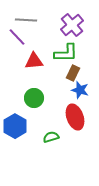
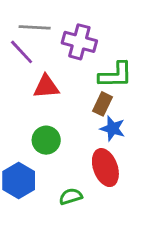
purple cross: (72, 25) -> (79, 42), moved, turned -35
green L-shape: (66, 53) -> (116, 75), moved

